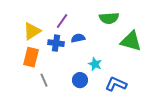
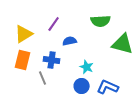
blue cross: (56, 43) -> (52, 60), moved
gray line: (44, 80) -> (43, 78), moved
blue circle: (80, 80) -> (82, 86), moved

